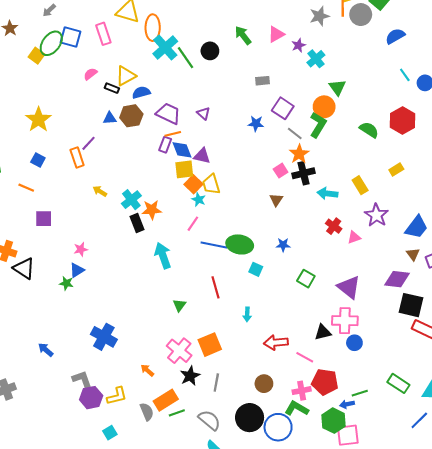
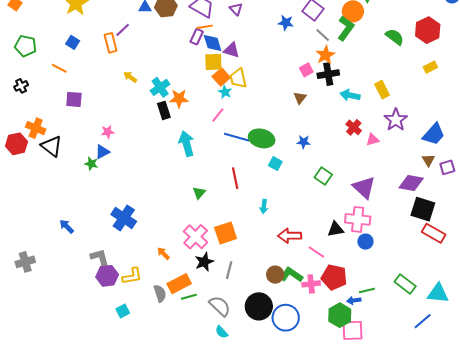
yellow rectangle: (396, 169) -> (430, 67), moved
green L-shape: (297, 408) -> (291, 275), moved

